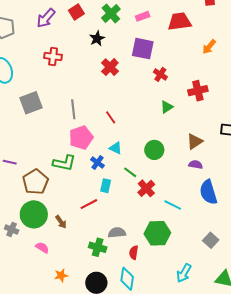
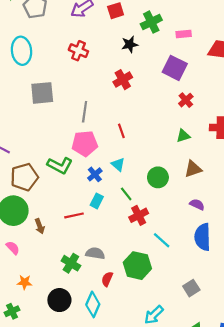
red cross: (110, 67) -> (123, 80), moved
brown triangle: (195, 142) -> (193, 169), moved

